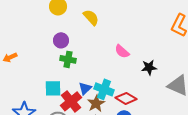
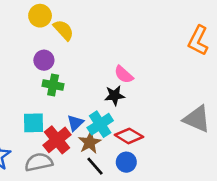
yellow semicircle: (91, 17) -> (64, 30), moved
black star: (149, 67) -> (115, 95), moved
cyan cross: (104, 89) -> (100, 124), turned 36

